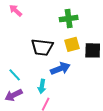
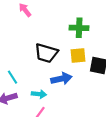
cyan arrow: (42, 86) -> (39, 94), turned -104

